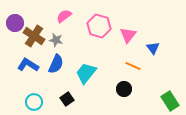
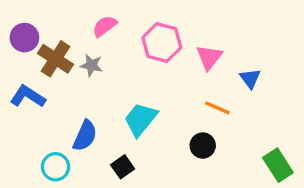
blue semicircle: (56, 64) -> (85, 136), moved
blue L-shape: (28, 65) -> (28, 96), moved
black square: (67, 99) -> (123, 167), moved

